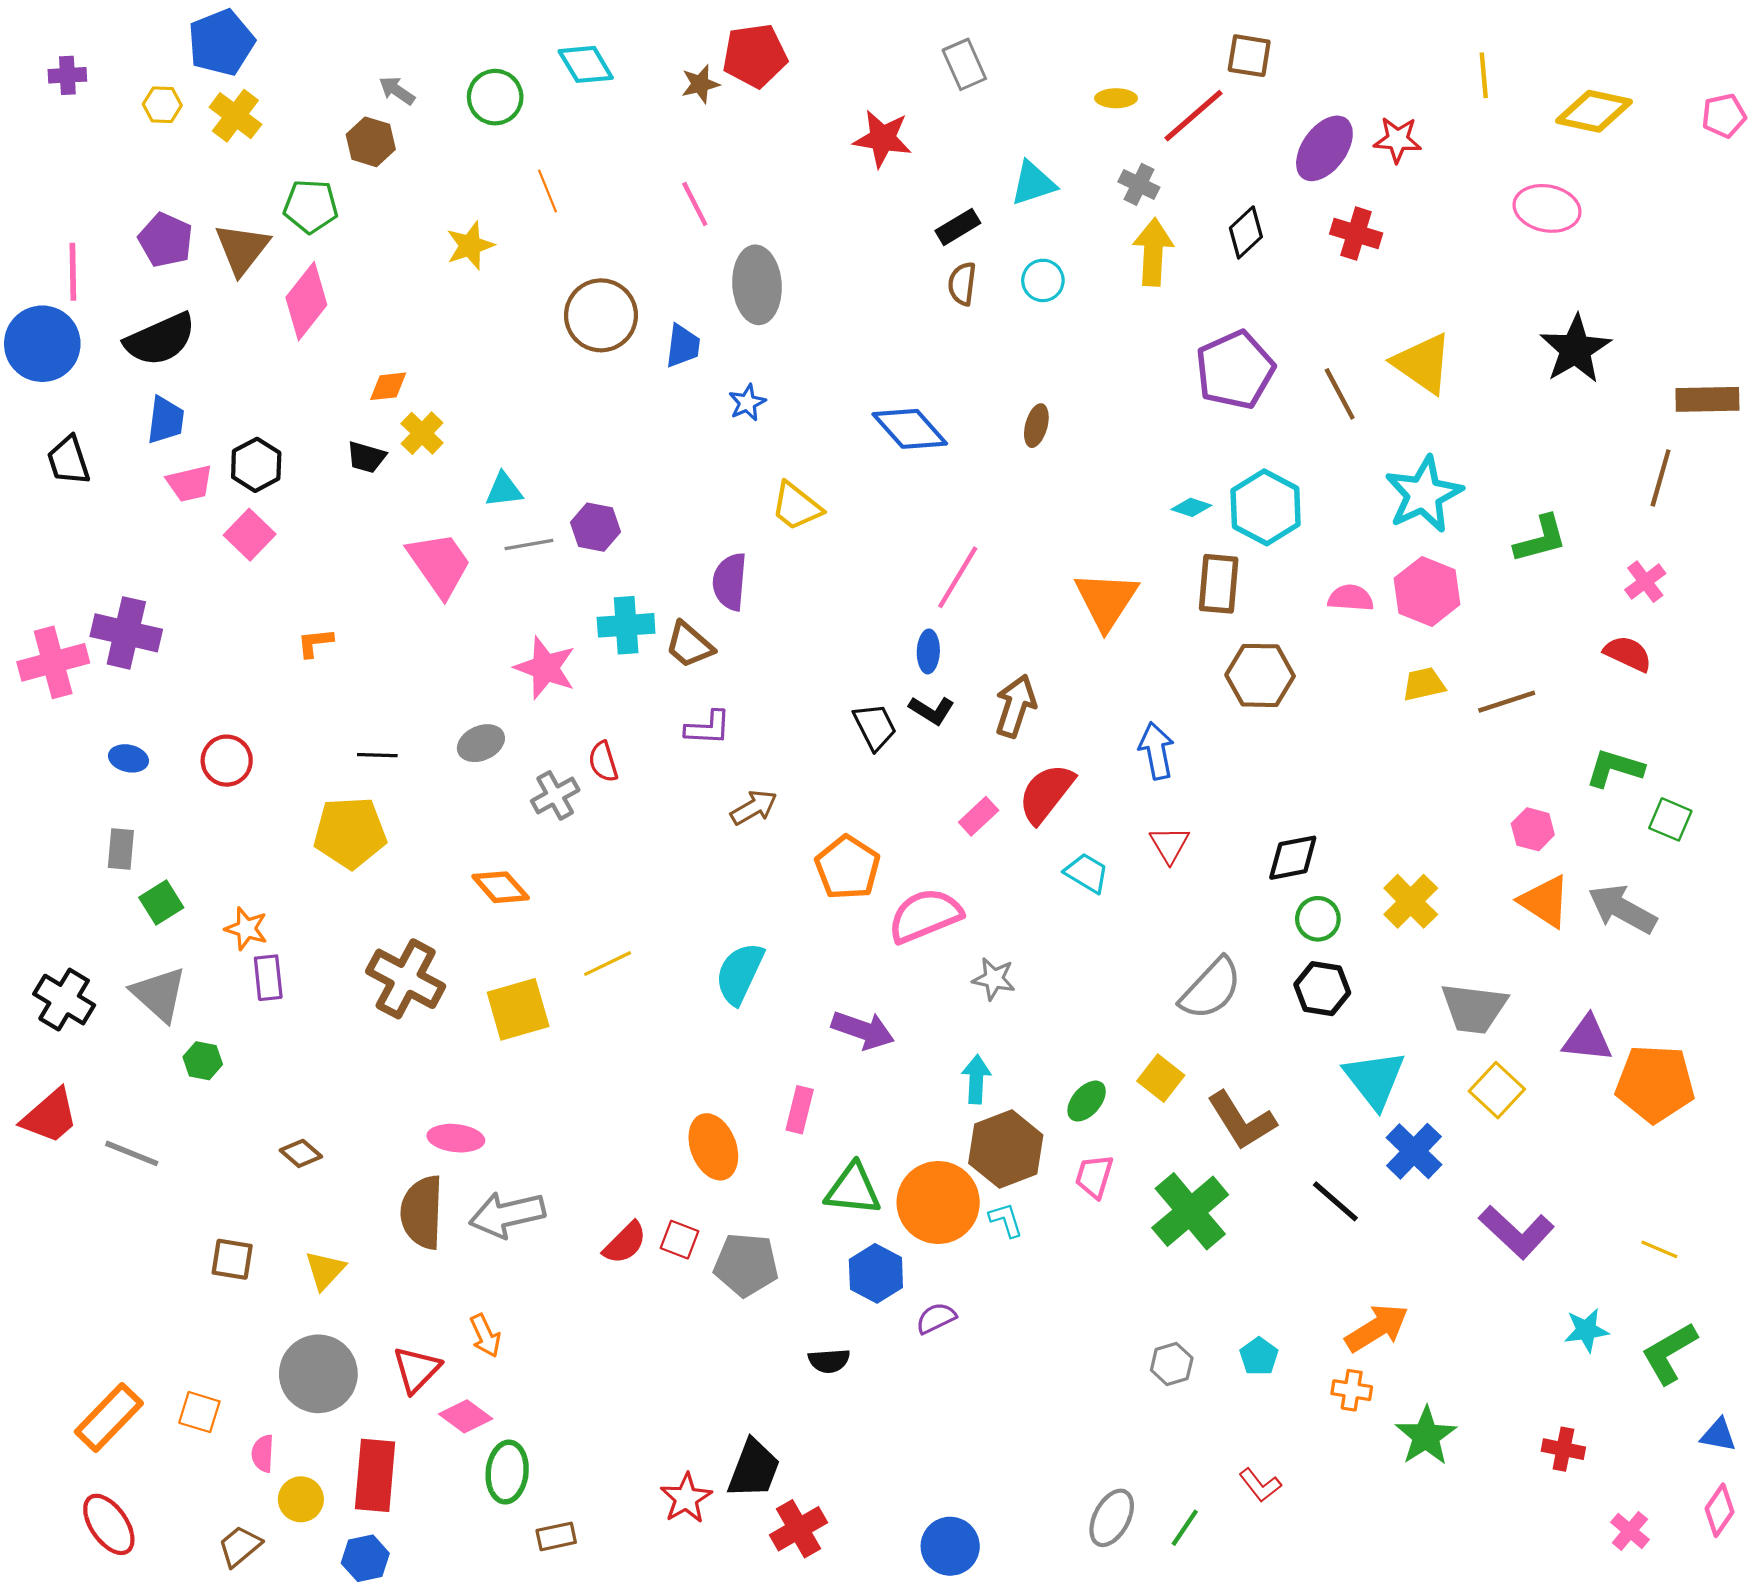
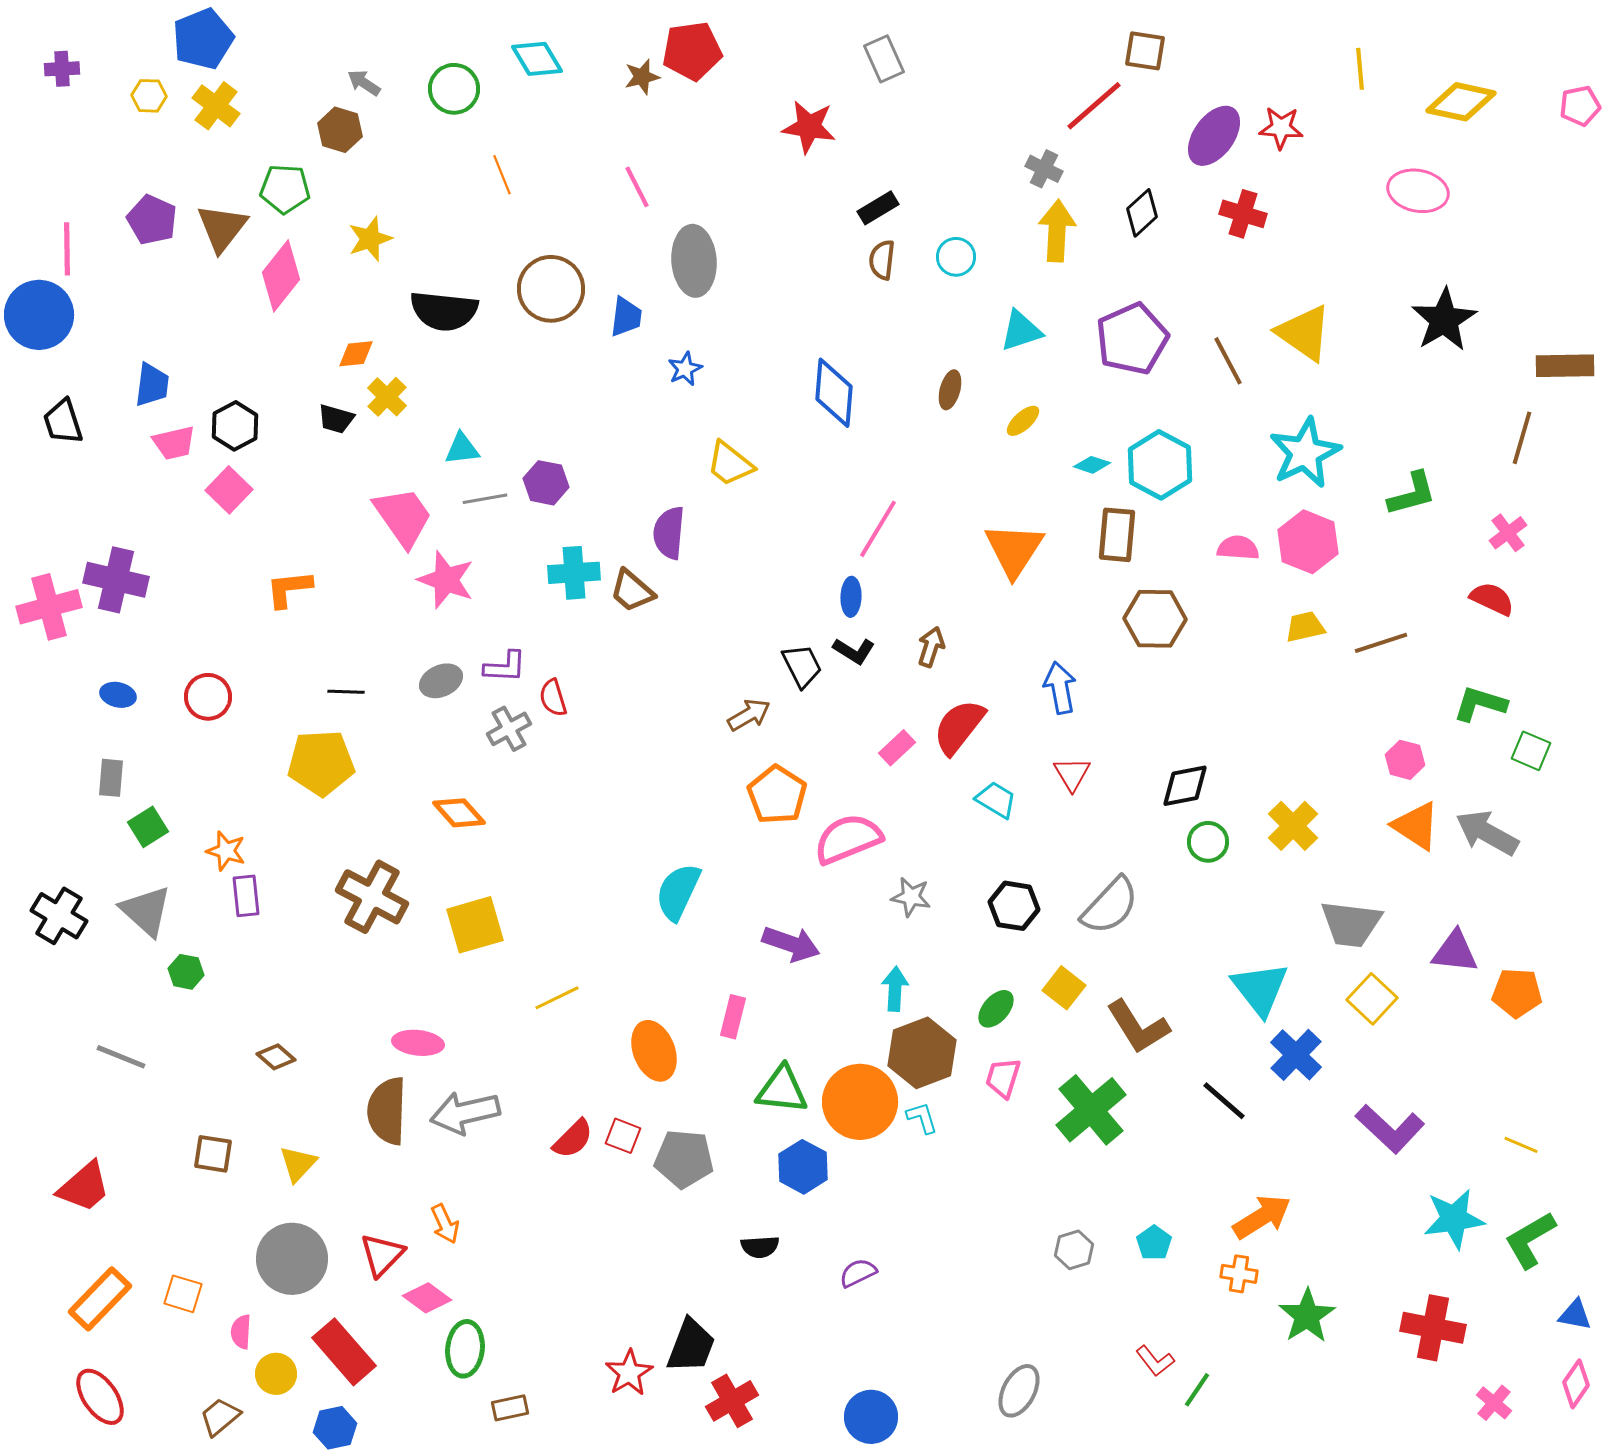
yellow ellipse: (1116, 98) -> (1023, 421), moved, turned -42
cyan triangle: (1033, 183) -> (1021, 331), moved
yellow star: (470, 246) -> (370, 239), moved
black semicircle: (160, 339) -> (444, 311), moved, turned 30
blue diamond: (910, 429) -> (834, 393), turned 46
orange L-shape: (315, 643) -> (289, 589), size x1.4
pink star: (545, 668) -> (446, 580), moved
brown arrow: (1016, 706) -> (931, 647), size x0.7
purple L-shape: (708, 728) -> (505, 667), moved
brown arrow: (754, 807) -> (749, 715), moved
yellow line: (608, 964) -> (557, 998), moved
black hexagon: (1322, 989) -> (1014, 906), moved
orange pentagon: (1655, 1084) -> (1517, 993), size x0.7
red trapezoid: (50, 1116) -> (84, 1187), moved
purple semicircle: (936, 1318) -> (858, 1273), moved
cyan star: (1586, 1330) -> (1454, 1219), size x1.5
red cross: (1563, 1449) -> (1433, 1328), size x1.6
red rectangle: (375, 1475) -> (344, 1352), turned -46
green line: (1185, 1528) -> (1197, 1390), moved

